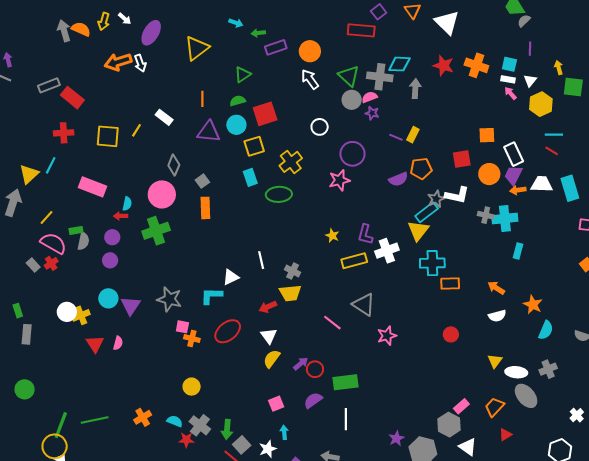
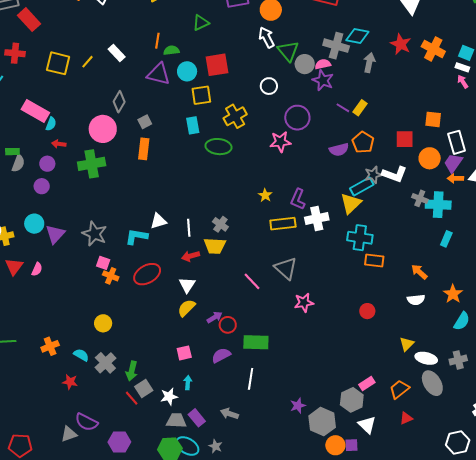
green triangle: (349, 76) -> (288, 51), moved
green semicircle: (238, 101) -> (171, 50), moved
purple star: (372, 113) -> (323, 80), size x1.5
orange pentagon: (421, 168) -> (363, 142), turned 30
cyan semicircle: (127, 204) -> (51, 124), moved
white line: (261, 260) -> (189, 228), moved
red star: (186, 440) -> (70, 382), moved

